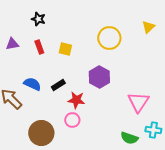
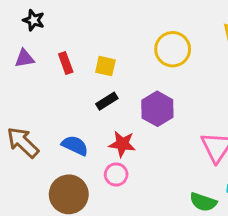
black star: (38, 19) -> (34, 20), moved
blue semicircle: (32, 84) -> (75, 145), moved
black rectangle: (58, 85) -> (107, 101), moved

